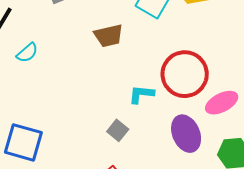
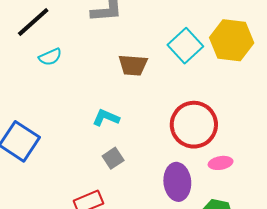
cyan L-shape: (141, 94) -> (106, 118), moved
pink ellipse: (222, 103) -> (221, 163), size x0.7

